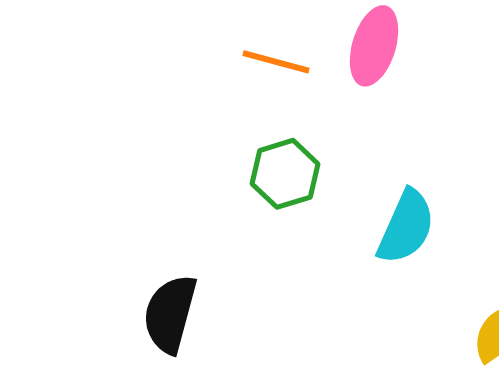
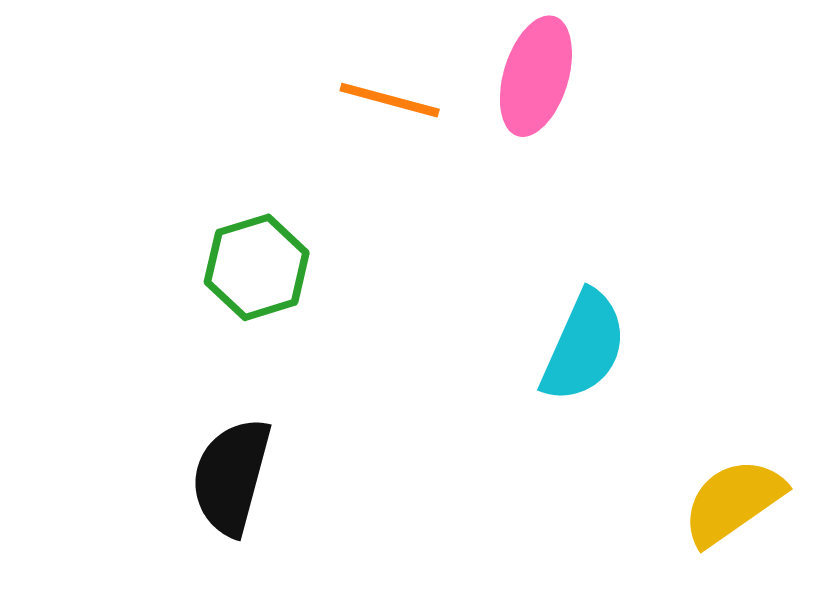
green hexagon: (285, 174) -> (257, 267), moved

